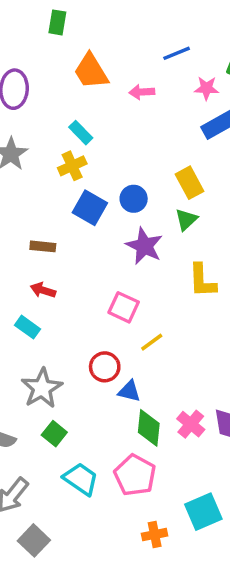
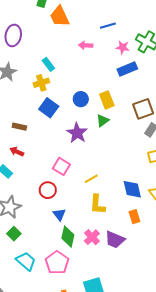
orange trapezoid: (91, 71) -> (60, 16), moved
blue circle: (134, 199) -> (81, 99), moved
yellow L-shape: (202, 281) -> (97, 205), moved
yellow line: (152, 342) -> (91, 179), moved
red circle: (105, 367) -> (48, 190), moved
blue triangle: (129, 391) -> (59, 214), turned 32

